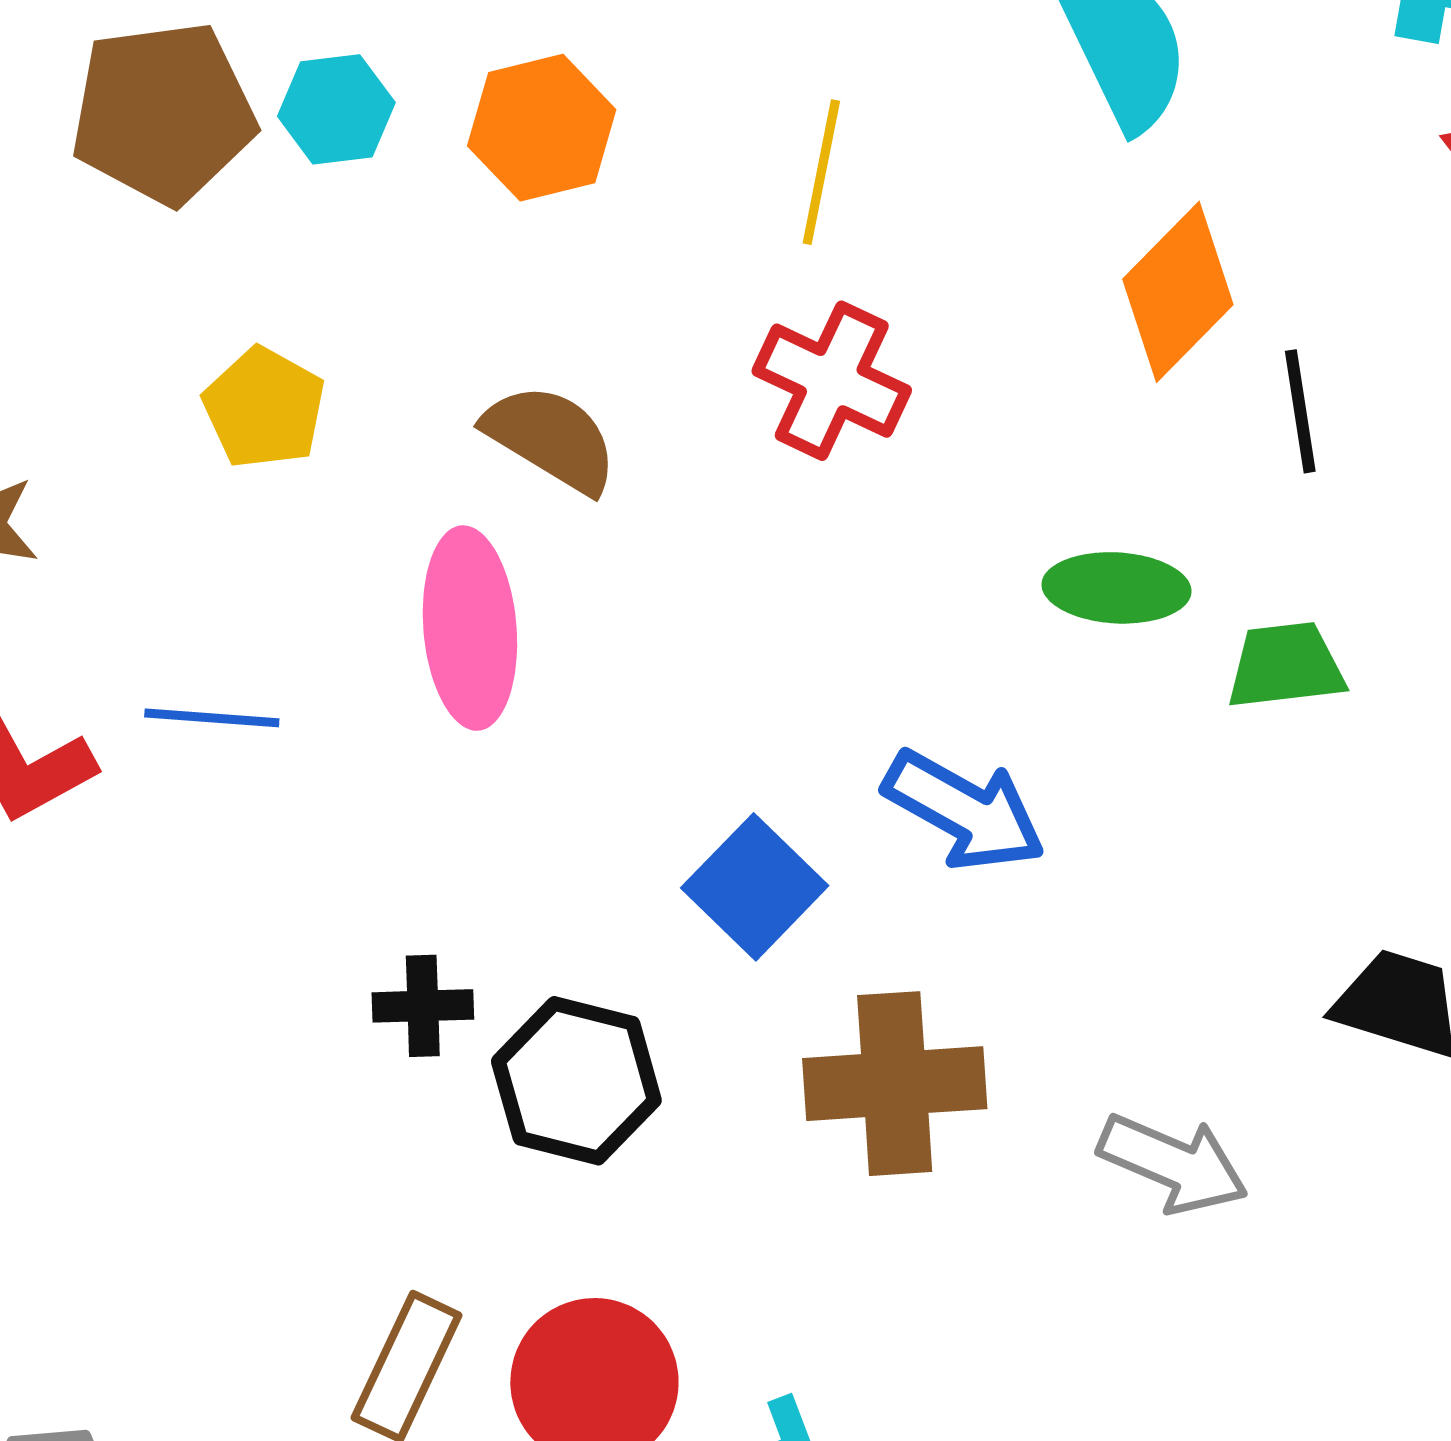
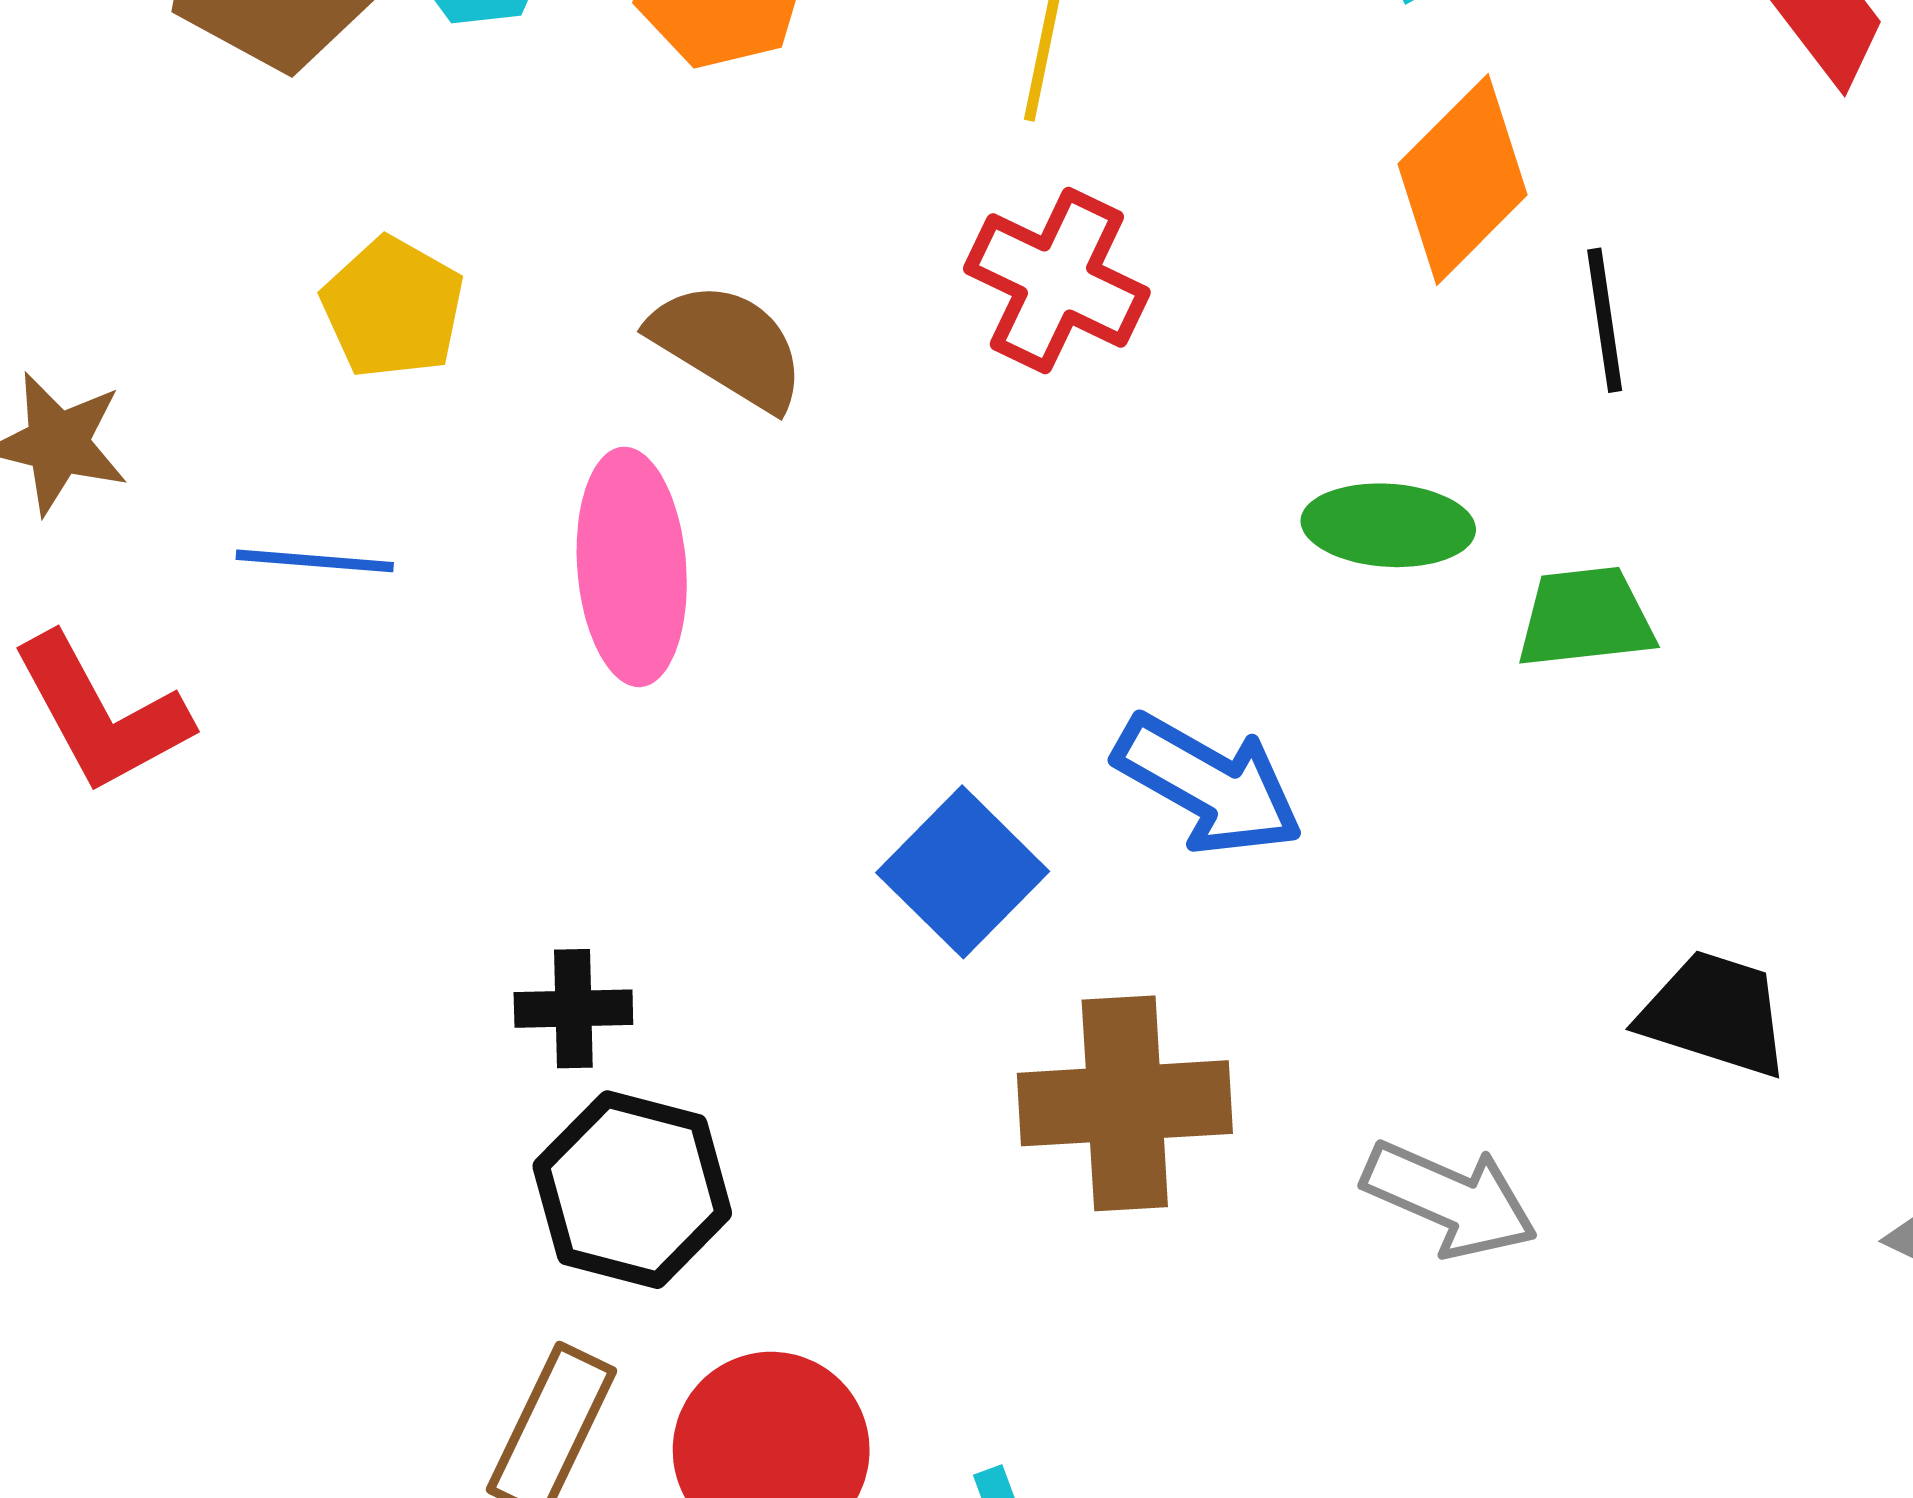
blue line: (212, 718) -> (315, 561), moved
black hexagon: (576, 1081) -> (632, 1190), moved

